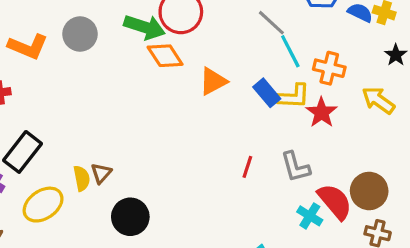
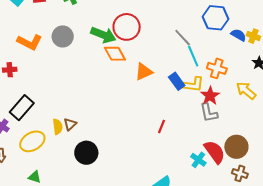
gray L-shape: (295, 167) -> (209, 113), moved

